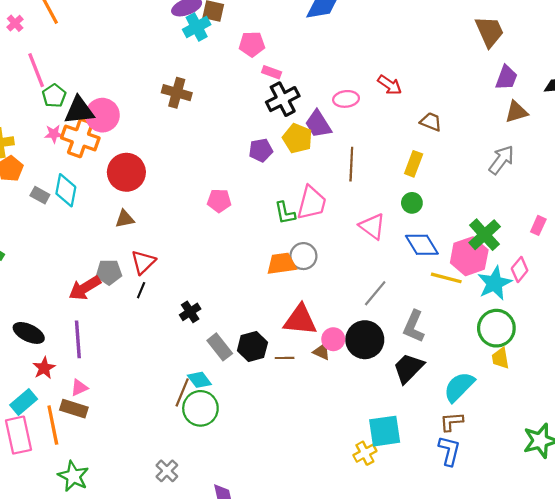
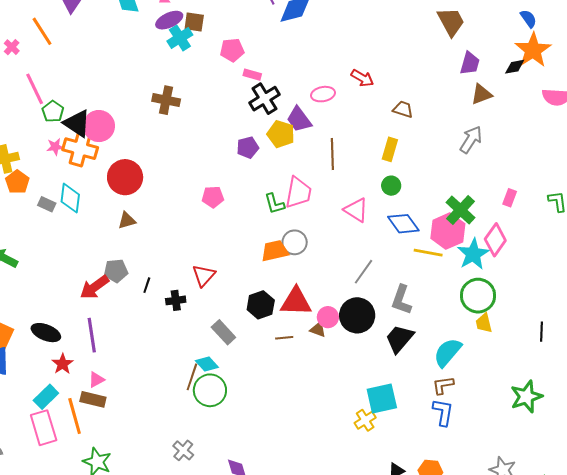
black triangle: (79, 110) -> (77, 123), turned 44
red triangle: (143, 262) -> (204, 275), moved
pink diamond: (520, 270) -> (495, 240), size x1.4
black cross: (190, 312) -> (176, 300), moved, turned 30
black hexagon: (252, 346) -> (261, 305), moved

